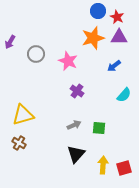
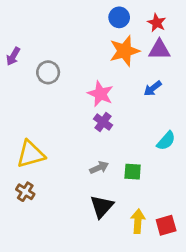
blue circle: (98, 11) -> (119, 17), moved
pink star: (68, 61) -> (100, 94), moved
cyan semicircle: (124, 95) -> (166, 141), moved

